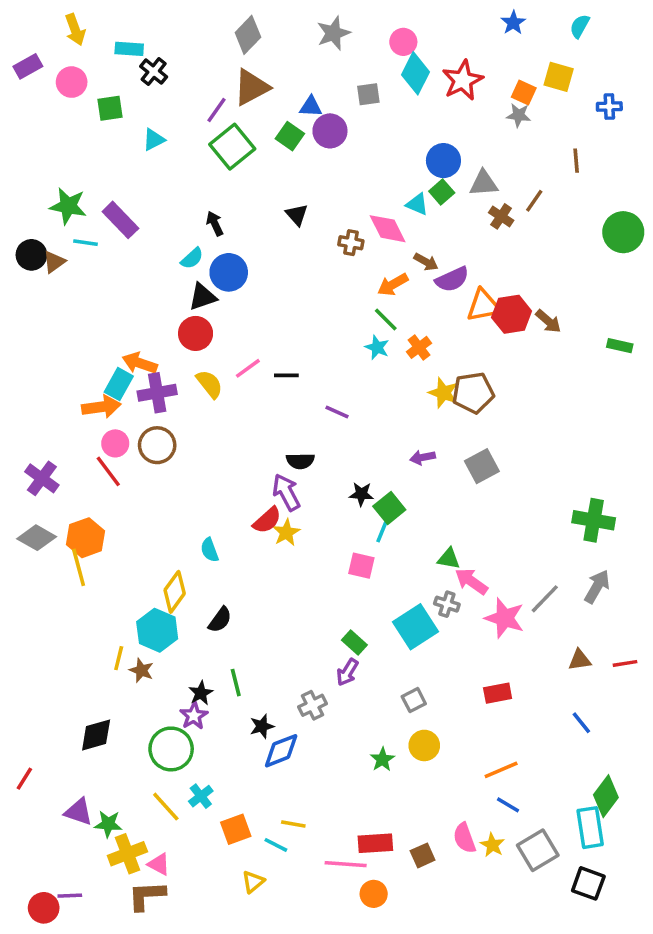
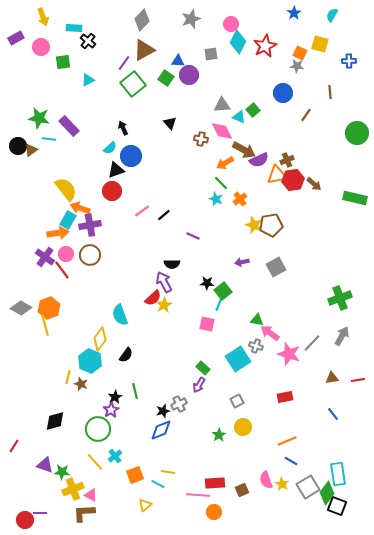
blue circle: (443, 161) -> (283, 93), moved
gray triangle: (484, 183) -> (222, 105), moved
brown cross: (501, 216) -> (287, 160), moved, turned 32
brown arrow: (426, 262) -> (244, 150), size x1.6
green rectangle: (620, 346) -> (355, 198), size x1.6
black line: (286, 375) -> (164, 215), turned -40
yellow semicircle: (210, 384) -> (66, 189), moved, size x1.4
purple cross: (42, 478) -> (45, 257), moved
green cross: (594, 520) -> (340, 298), turned -30
cyan semicircle: (210, 550) -> (120, 315), size x1.5
black star: (262, 726) -> (163, 411), moved
green diamond: (606, 796) -> (327, 493), moved

